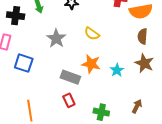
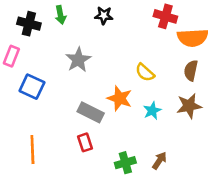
yellow semicircle: (92, 34) -> (145, 72), moved
brown star: (144, 63) -> (189, 106), turned 30
brown arrow: (137, 106) -> (159, 161), moved
green cross: (101, 112) -> (125, 163), turned -35

